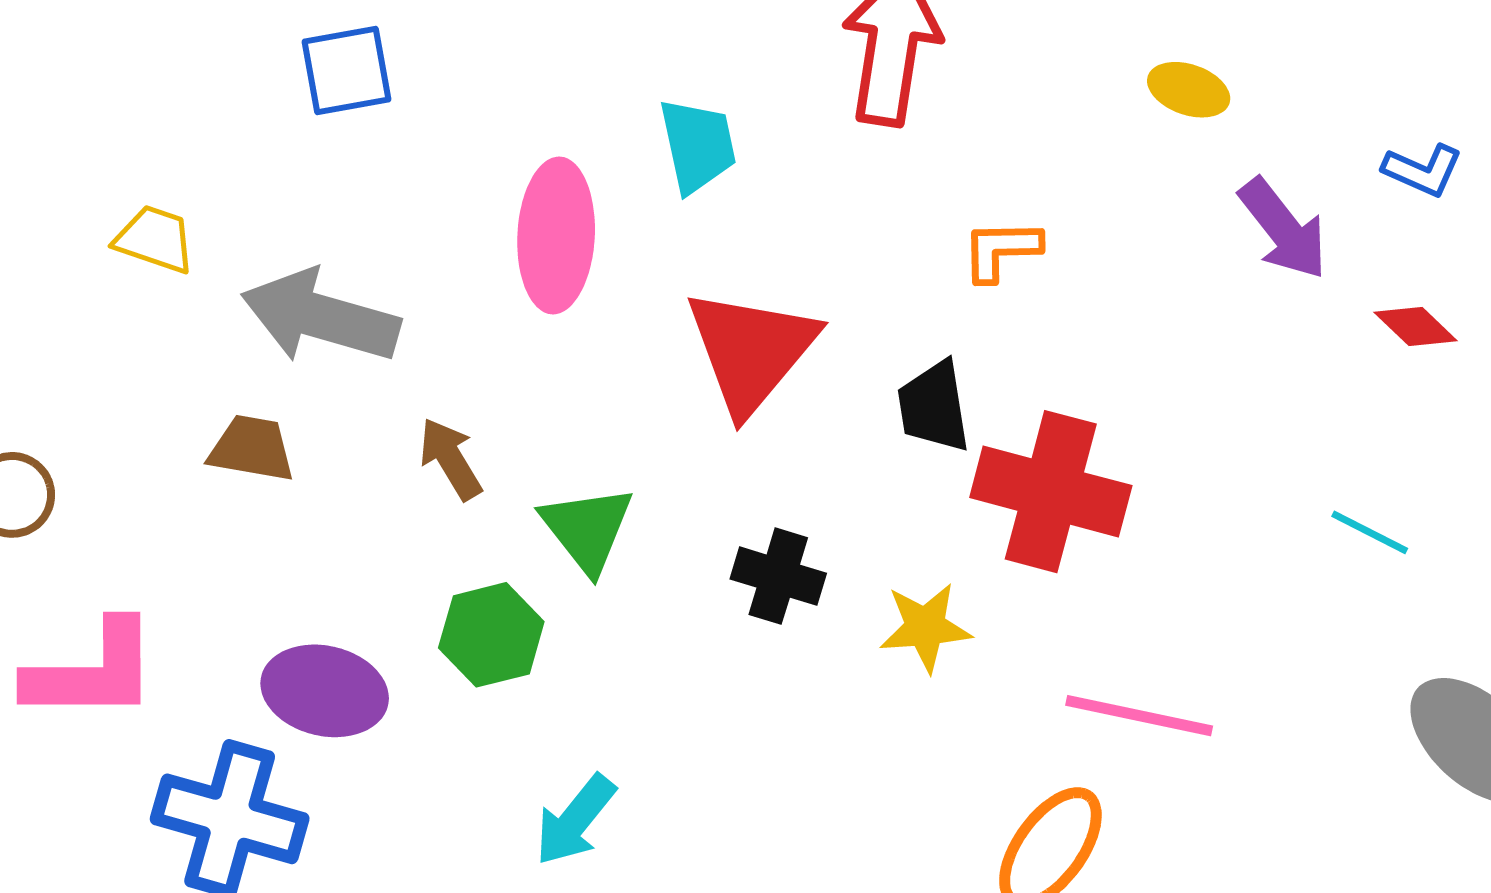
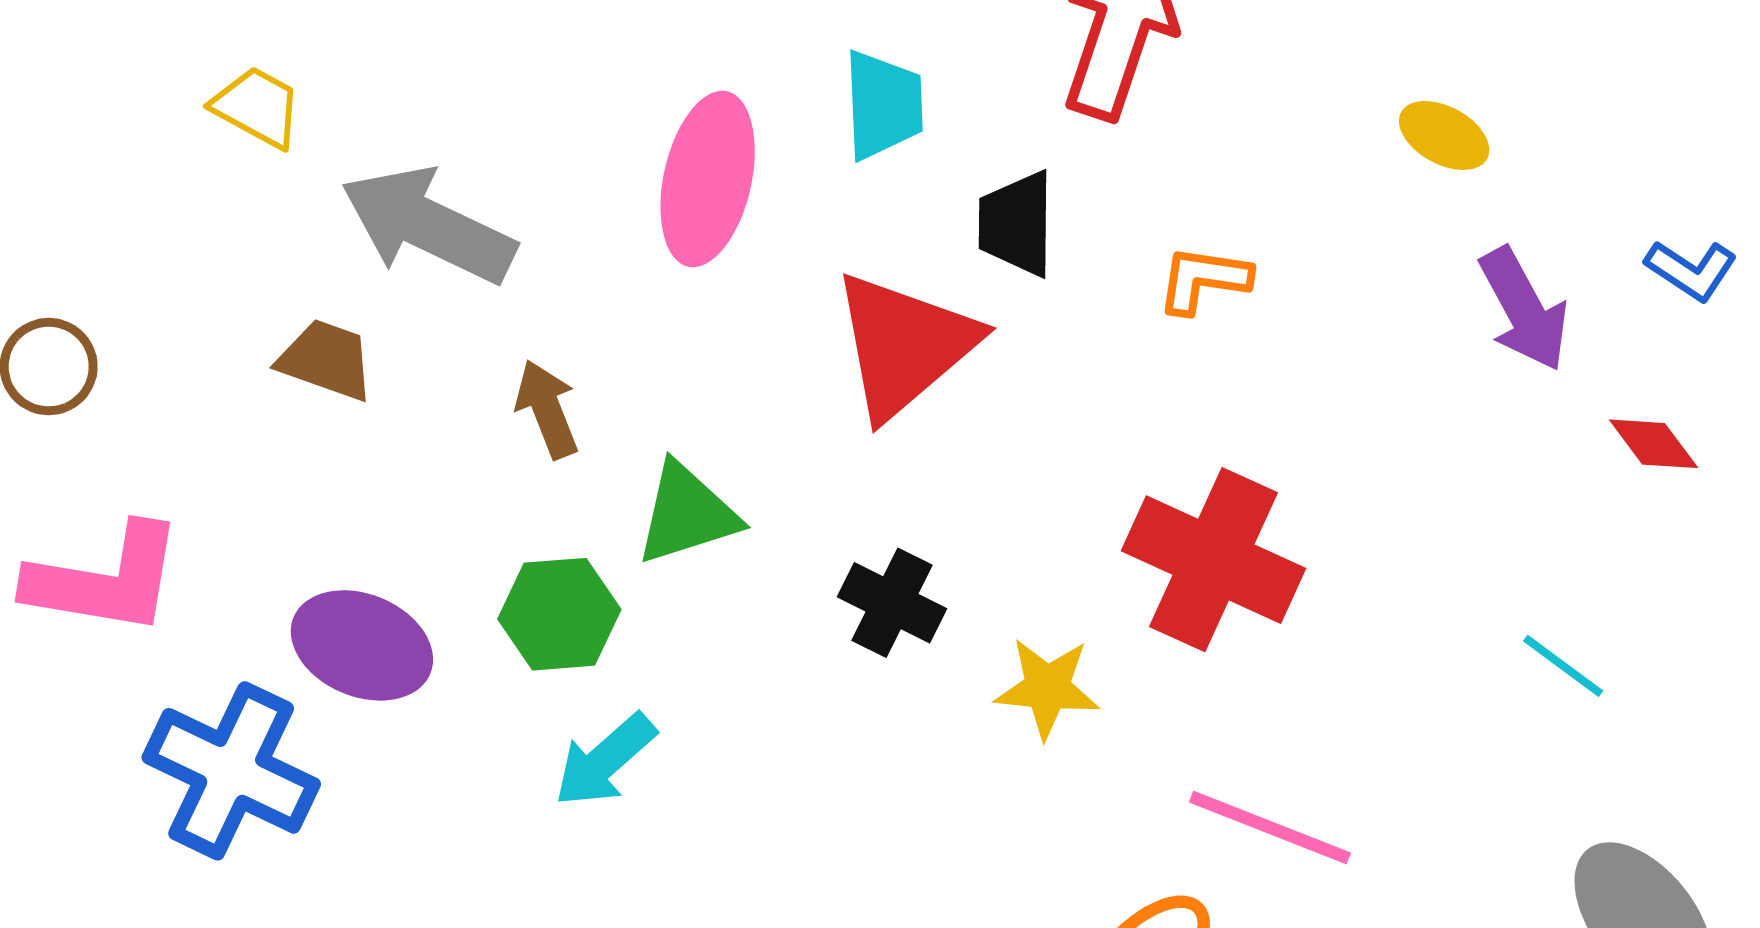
black trapezoid: (934, 407) -> (1016, 224), moved
green triangle: (587, 529) -> (687, 514), turned 41
cyan arrow: (575, 820) -> (605, 760), moved

